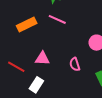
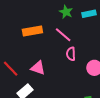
pink semicircle: (75, 64) -> (71, 54), moved

